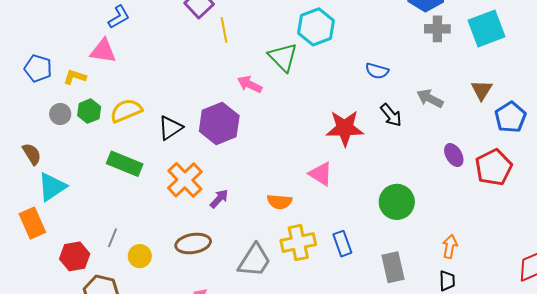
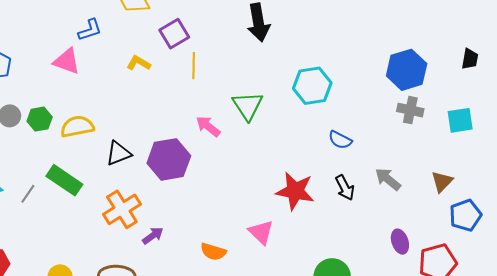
cyan hexagon: (316, 27) -> (312, 86), moved
cyan square: (486, 29) -> (460, 120), size x0.7
yellow L-shape: (75, 77) -> (139, 63), moved
gray line: (113, 238) -> (28, 194), moved

